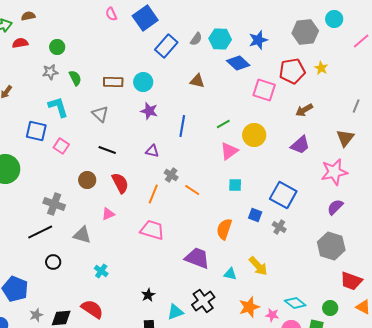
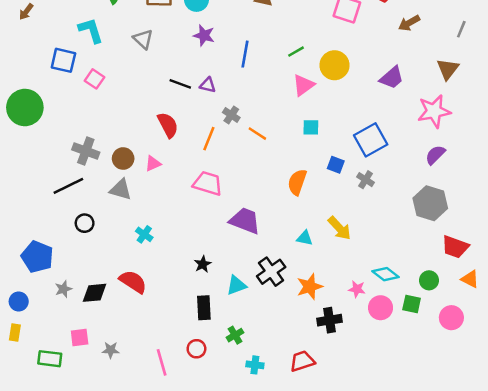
brown arrow: (304, 110) -> (409, 23), moved
black line: (107, 150) -> (180, 84), moved
brown circle: (87, 180) -> (123, 158), moved
blue square: (283, 195) -> (371, 140), turned 32
purple trapezoid: (197, 258) -> (245, 221), moved
orange star: (249, 307) -> (310, 287), moved

